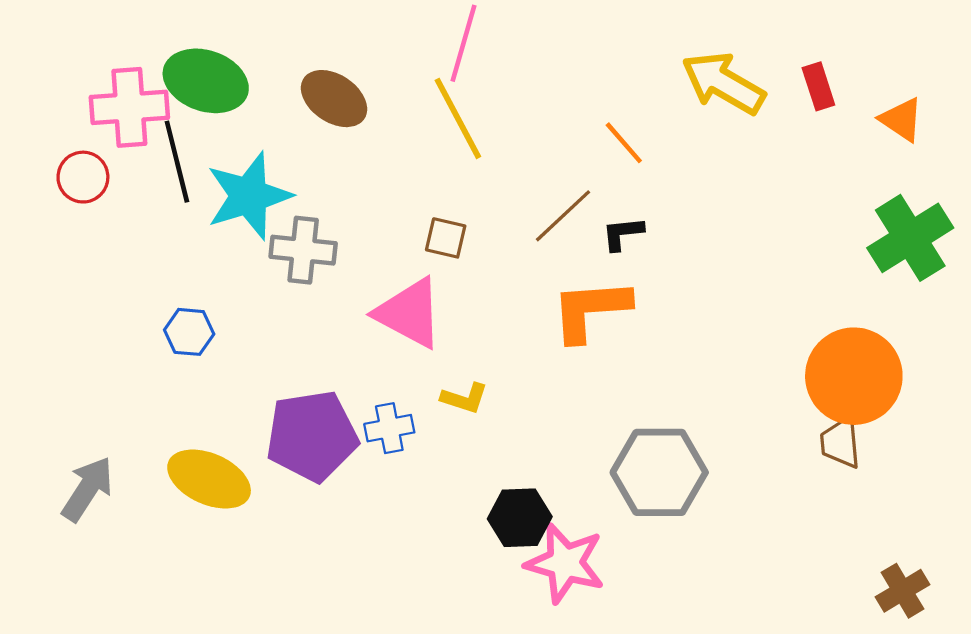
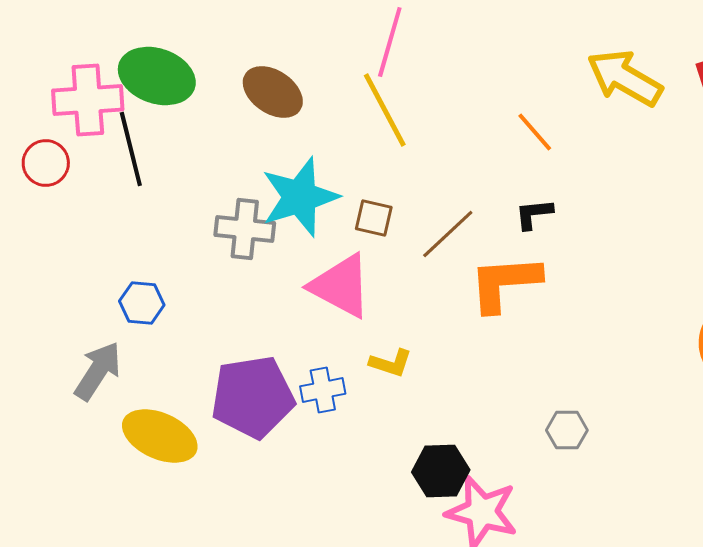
cyan star: (249, 196) -> (300, 197), moved
brown line: (563, 216) -> (448, 234), moved
gray hexagon: (659, 472) -> (567, 430), size x0.5
gray arrow: (87, 489) -> (98, 371), moved

